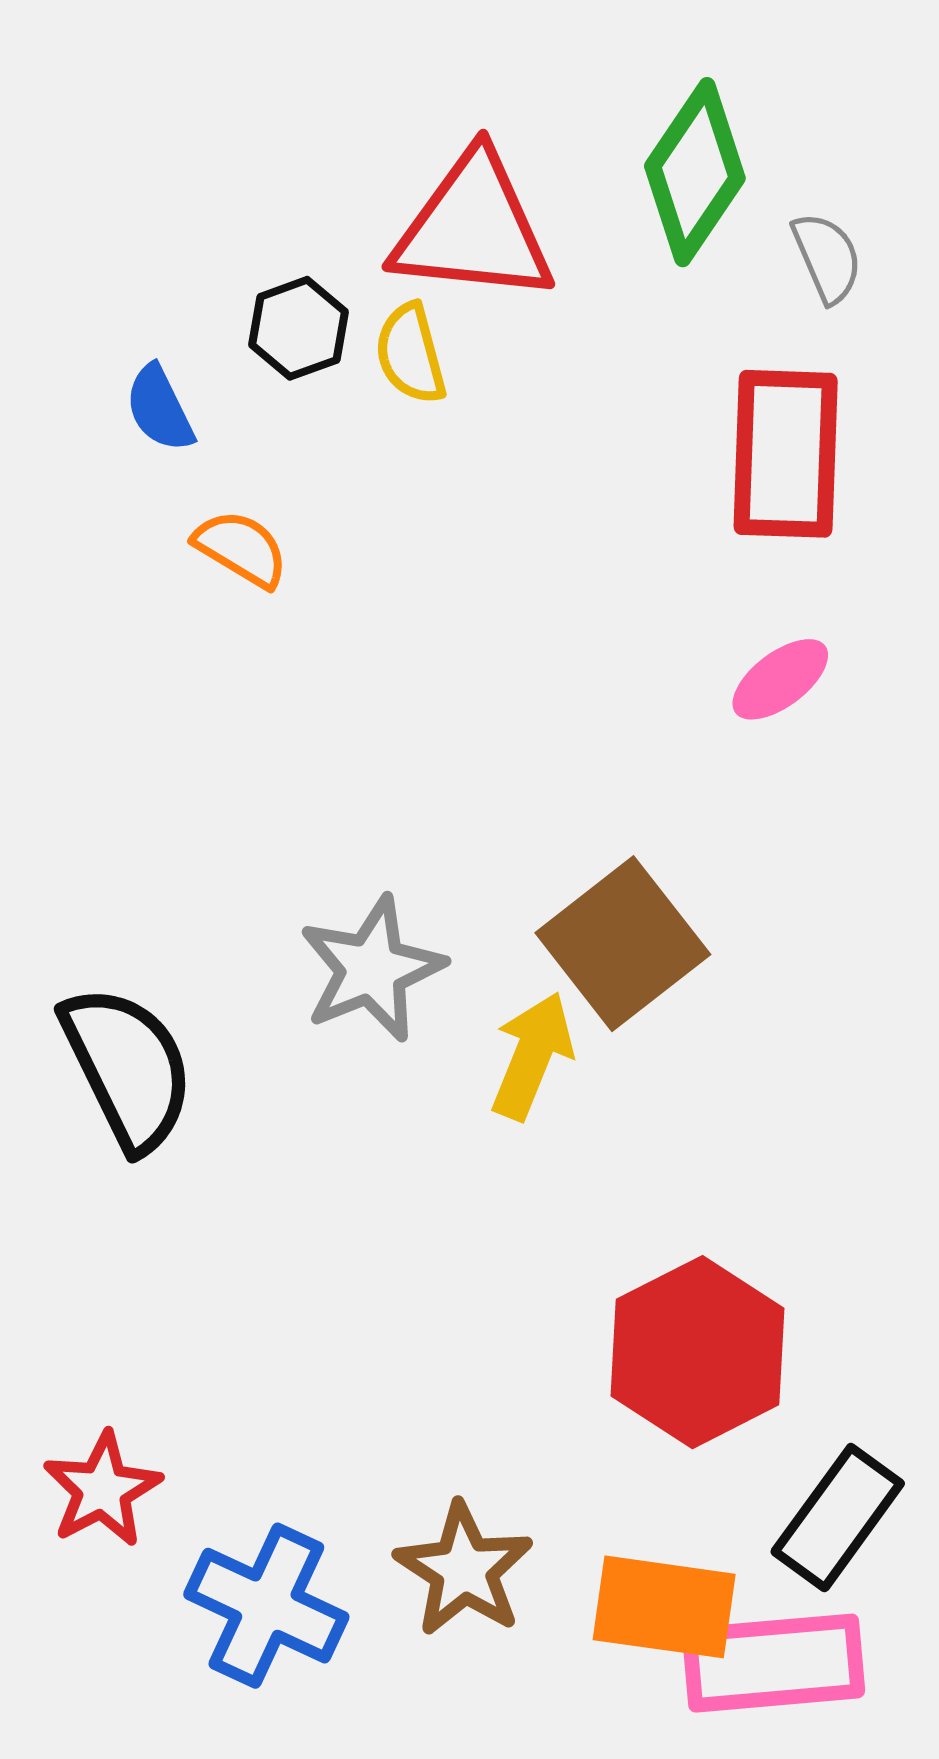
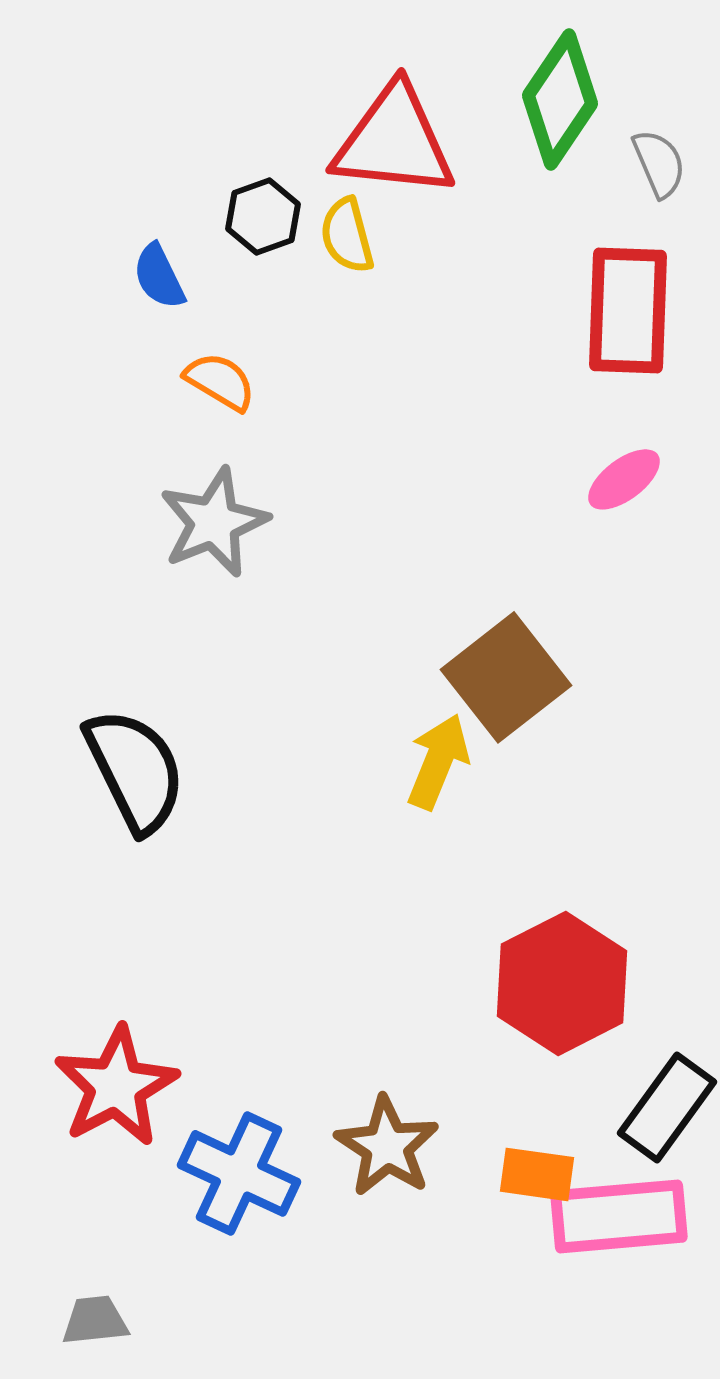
gray star: (372, 969) -> (214, 522), moved
red star: (102, 1490) -> (116, 1086), size x1.4
orange rectangle: (664, 1607) -> (537, 1174), size x0.7

